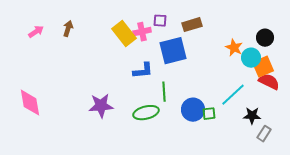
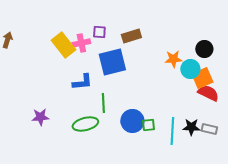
orange star: (234, 48) -> (173, 59), turned -30
cyan line: (233, 95) -> (172, 131), moved, turned -44
purple star: (101, 106) -> (40, 117), size x0.7
gray rectangle: (264, 134) -> (209, 129), moved, turned 70

